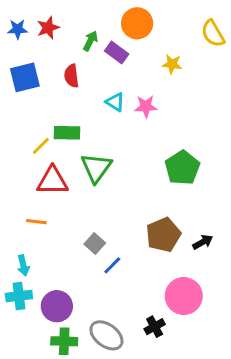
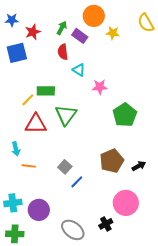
red star: (48, 28) -> (33, 32), moved
yellow star: (172, 64) -> (113, 33), moved
red semicircle: (71, 76) -> (63, 52), moved
pink star: (146, 106) -> (100, 87), moved
orange line: (36, 222) -> (29, 166), moved
cyan arrow: (23, 265) -> (16, 149), moved
green cross: (64, 341) -> (15, 234), moved

